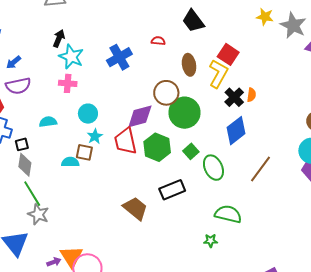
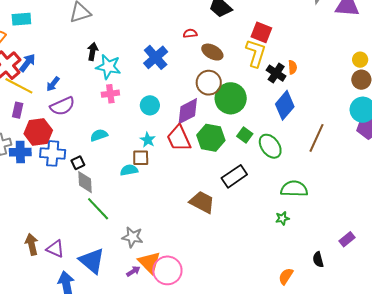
brown ellipse: (189, 65) -> (212, 52), moved, turned -40
cyan circle: (88, 114) -> (150, 105), moved
gray star: (38, 214) -> (132, 237), moved

